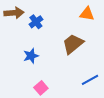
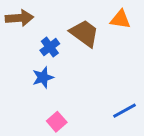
blue cross: (36, 22) -> (50, 47), moved
brown trapezoid: (73, 44) -> (84, 33), moved, turned 75

